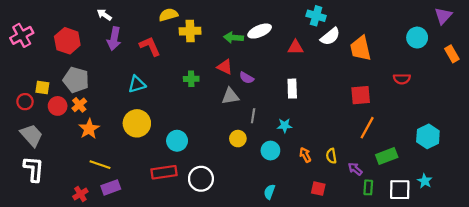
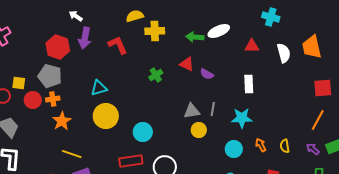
white semicircle: (330, 36) -> (284, 53), moved, turned -66
red hexagon: (67, 41) -> (58, 47), moved
green cross: (191, 79) -> (156, 75), turned -32
cyan triangle: (137, 84) -> (99, 88), moved
red square: (361, 95) -> (323, 88), moved
gray triangle: (230, 96) -> (192, 111), moved
orange cross: (79, 105) -> (53, 99), turned 32
cyan star: (285, 126) -> (242, 118), size x1.5
cyan circle: (270, 151) -> (234, 149), moved
purple arrow: (355, 169) -> (313, 149), moved

